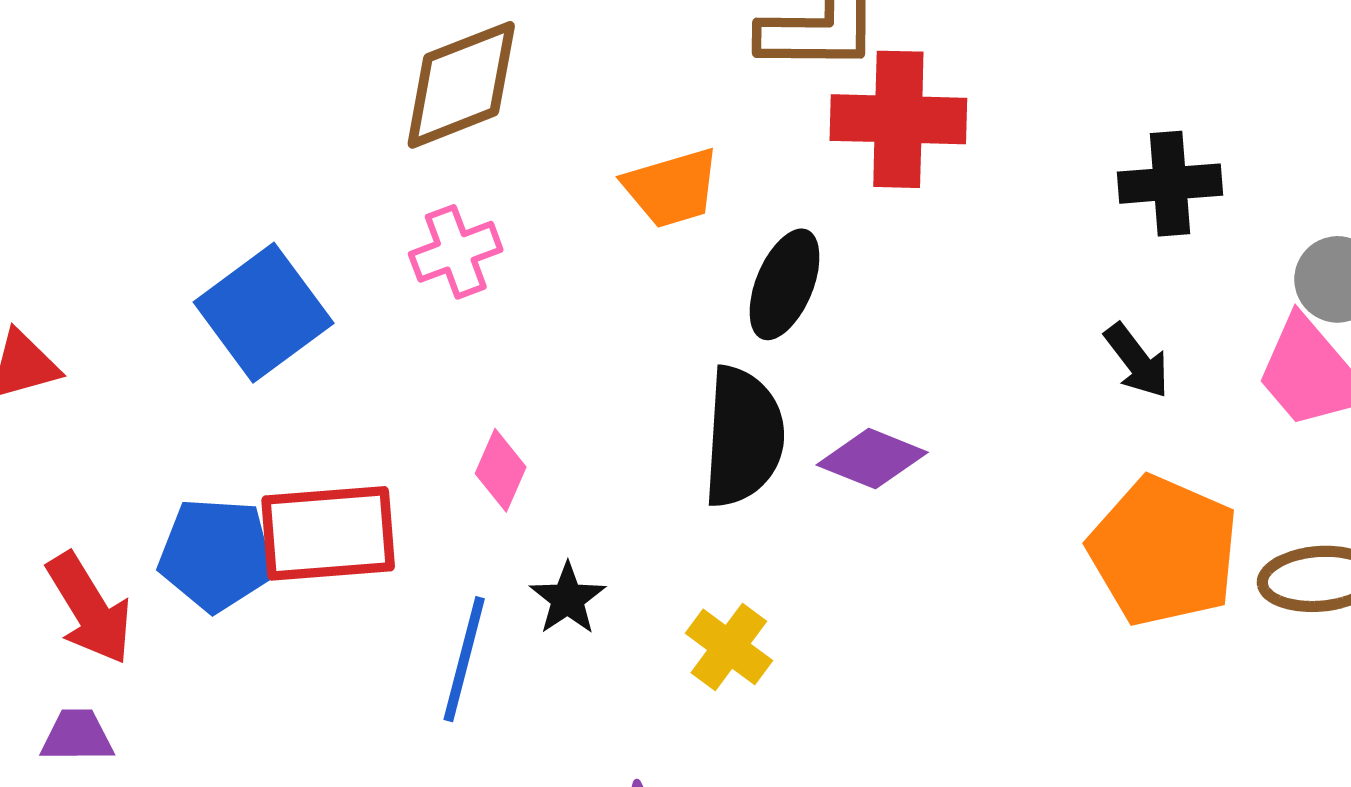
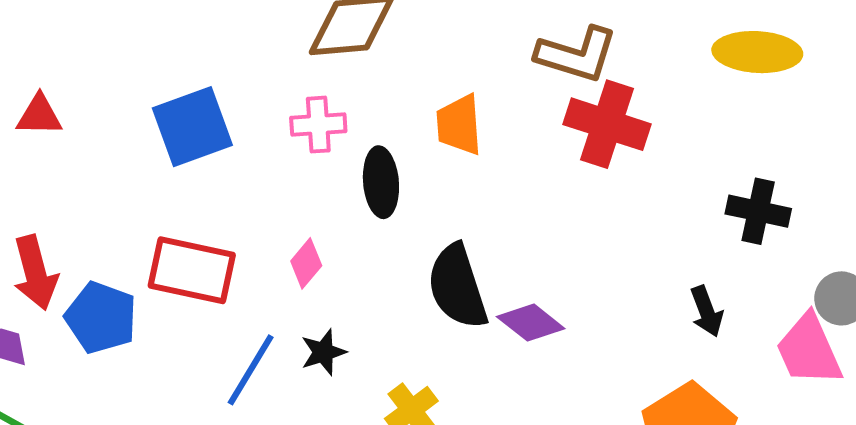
orange trapezoid: (672, 188) -> (459, 125), turned 86
black ellipse: (785, 284) -> (381, 182), moved, turned -44
black semicircle: (743, 437) -> (457, 287), turned 142
blue pentagon: (216, 555) -> (101, 318), moved

